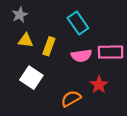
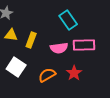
cyan rectangle: (78, 23) -> (68, 20), moved
orange semicircle: (71, 99) -> (47, 75), moved

